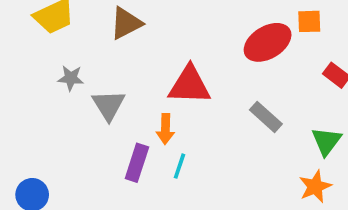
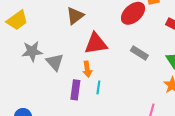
brown triangle: (126, 23) -> (75, 16), moved
gray star: (71, 78) -> (32, 51), size x1.5

